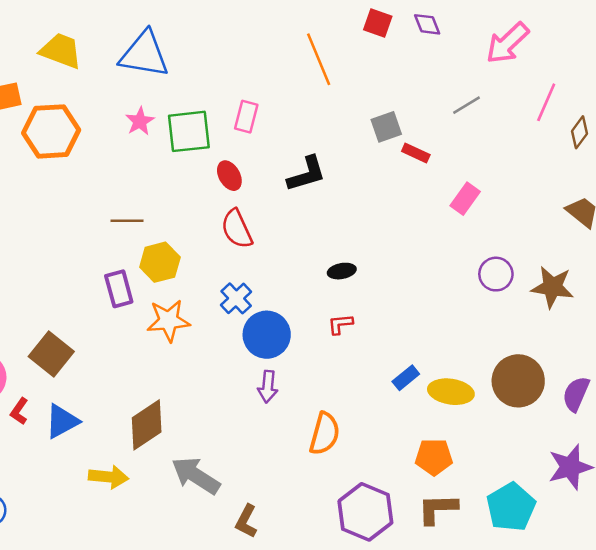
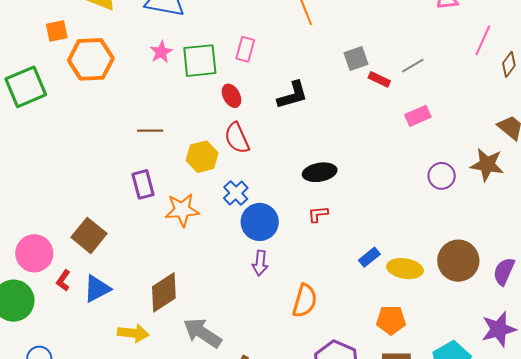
gray line: (466, 105) -> (413, 66), moved
pink rectangle: (465, 199) -> (418, 116), turned 30
yellow hexagon: (160, 262) -> (202, 157), moved
black ellipse: (342, 271) -> (320, 172), size x1.5
brown star: (552, 287) -> (487, 165), moved

